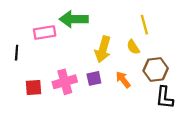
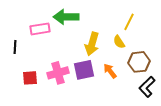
yellow line: (144, 25) -> (129, 22), turned 42
purple square: (94, 78) -> (84, 70), size x1.5
black L-shape: (165, 98) -> (147, 87), turned 40

